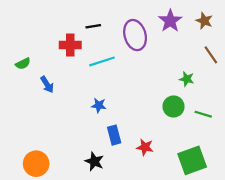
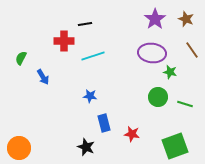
purple ellipse: (135, 35) -> (152, 53), moved, turned -68
green semicircle: (23, 64) -> (21, 58), turned 144
orange circle: (36, 164) -> (19, 148), moved

